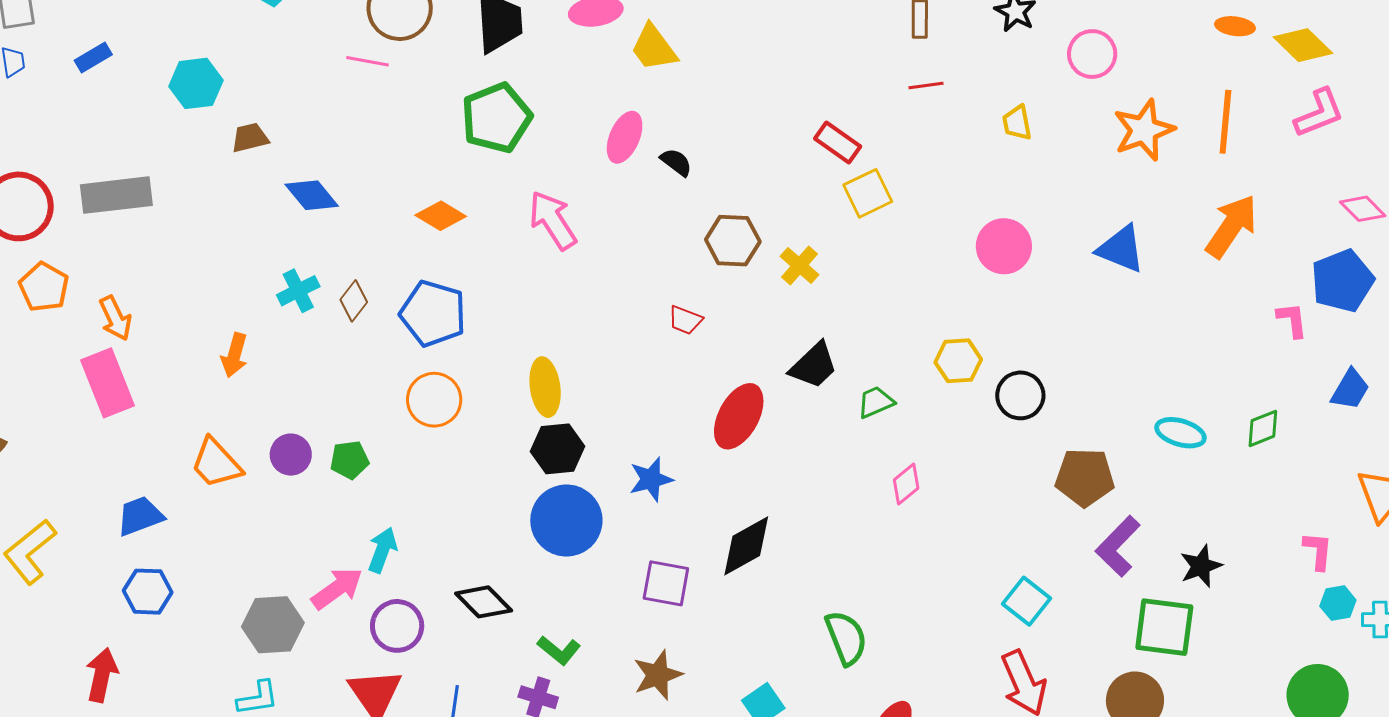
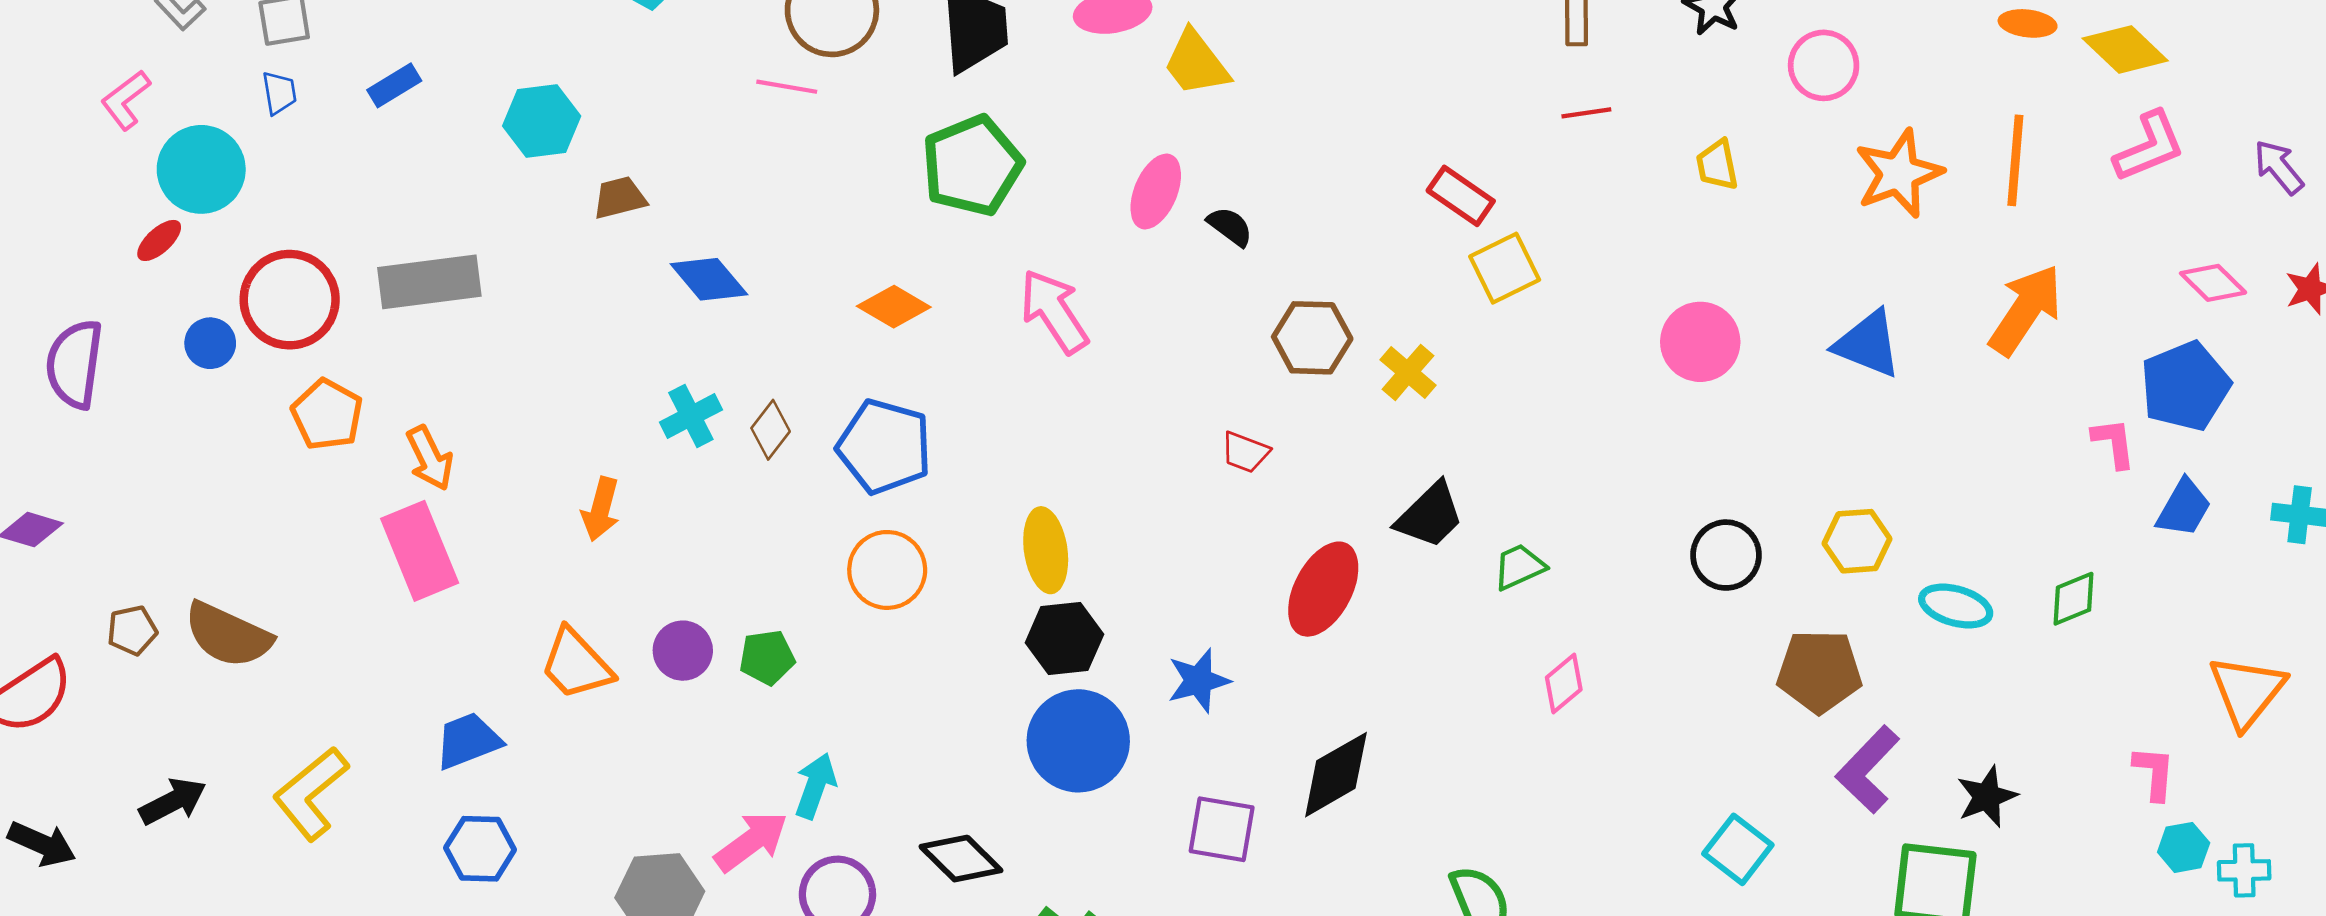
yellow hexagon: (958, 361) -> (1857, 541), moved
blue trapezoid: (1350, 389) -> (2184, 508), moved

